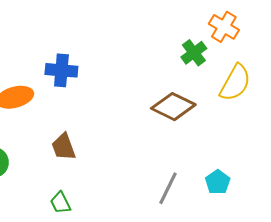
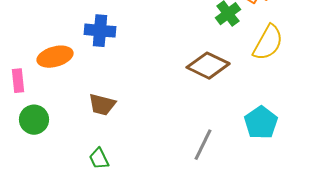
brown trapezoid: (64, 147) -> (102, 105), turned -56
cyan pentagon: (218, 182) -> (261, 123), moved, size x1.4

